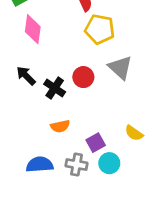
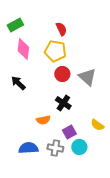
yellow pentagon: (100, 29) -> (55, 51), moved
red circle: (83, 77) -> (62, 74), moved
black cross: (55, 88) -> (63, 103), moved

